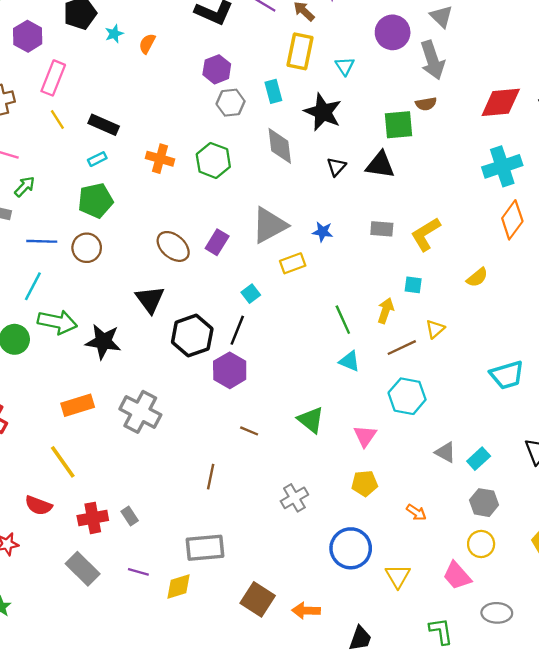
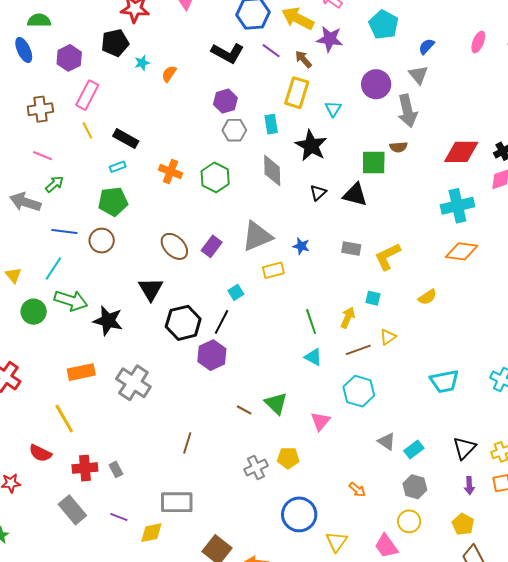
orange diamond: (512, 220) -> (462, 251), turned 56
brown line: (249, 431) -> (244, 410), moved
yellow pentagon: (365, 483) -> (288, 458), moved

